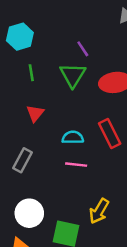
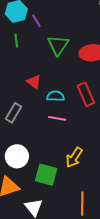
purple line: (83, 49) -> (36, 21), moved
green line: (31, 73) -> (16, 41), moved
red triangle: (35, 113) -> (34, 82), moved, turned -35

